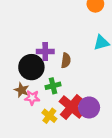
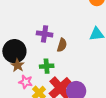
black circle: (31, 67) -> (14, 51), moved
pink star: (32, 98) -> (26, 82), moved

